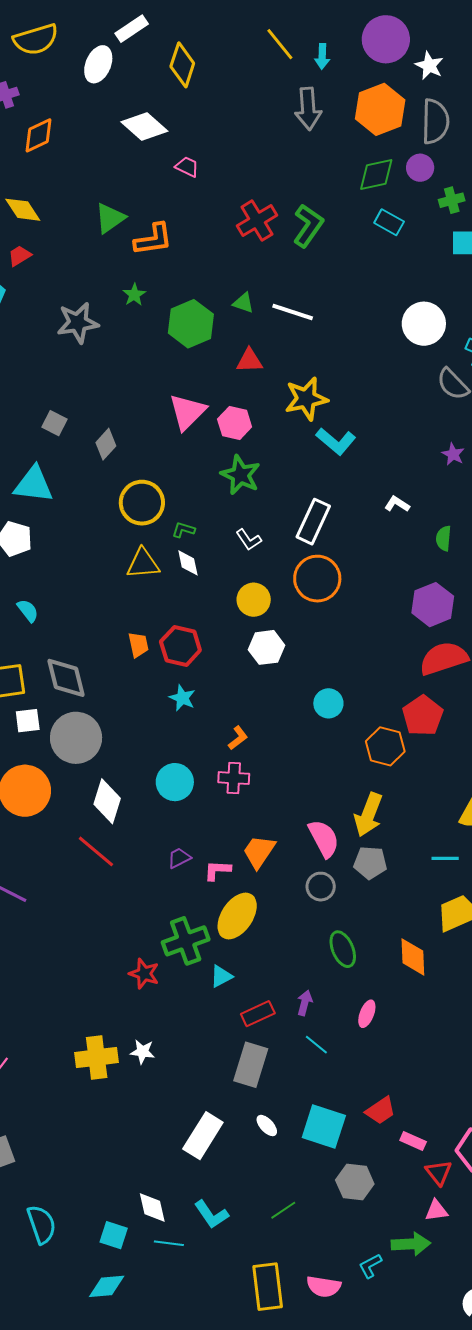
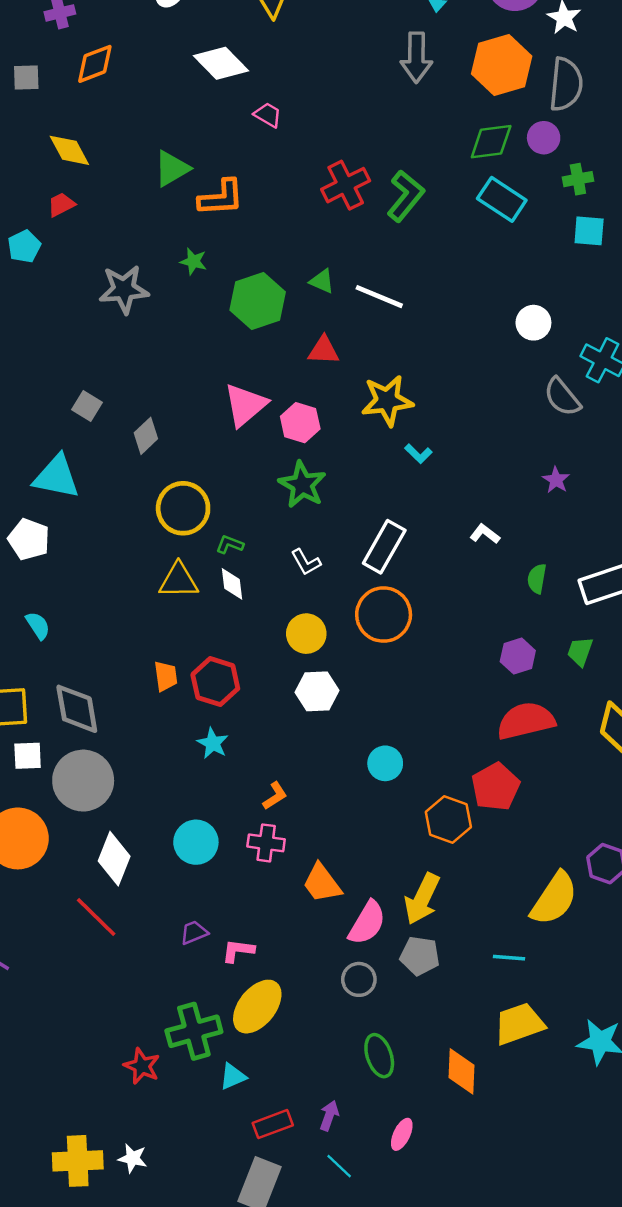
cyan rectangle: (389, 222) -> (502, 199), size x1.4
green star: (134, 295) -> (193, 261), turned -30
white circle: (424, 324) -> (533, 323), size x0.7
cyan L-shape: (336, 441) -> (418, 454), size x0.6
purple hexagon: (433, 605) -> (518, 656), size x0.7
pink semicircle: (324, 838) -> (367, 923), turned 54
orange trapezoid: (259, 852) -> (322, 883), moved, turned -75

